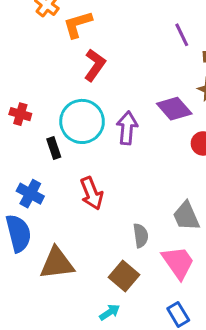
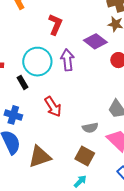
red L-shape: (95, 65) -> (55, 24), moved
gray semicircle: (141, 236) -> (90, 128), turned 98

